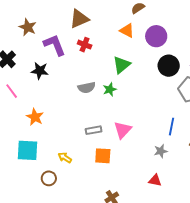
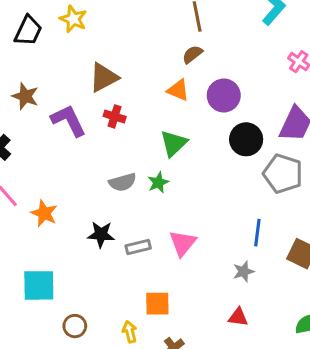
black star: (40, 71) -> (101, 234), moved
orange star: (35, 117) -> (44, 213), moved
orange square: (103, 156) -> (157, 304), moved
yellow arrow: (65, 158) -> (130, 332), moved, turned 48

